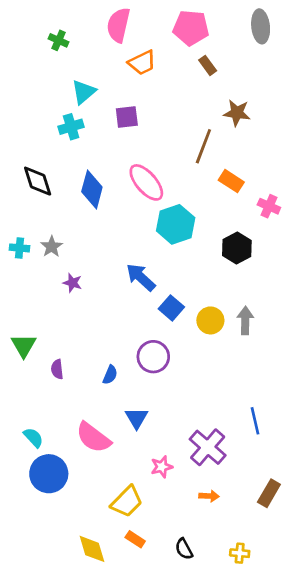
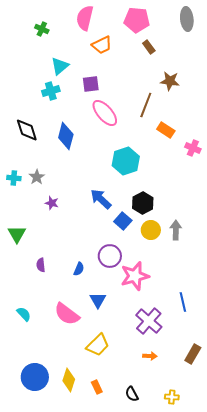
pink ellipse: (146, 182) -> (105, 113), moved
black hexagon: (237, 248) -> (143, 203), moved
green triangle: (24, 346) -> (17, 234), moved
pink star: (162, 467) -> (135, 276), moved, size x1.8
blue circle: (49, 474) -> (35, 377), moved
yellow trapezoid: (127, 502) -> (98, 345), moved
orange rectangle: (135, 539) -> (97, 387), turned 32
yellow diamond: (92, 549) -> (69, 380), moved, turned 35

